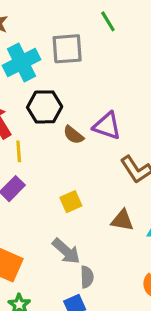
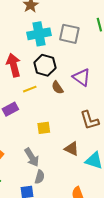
purple triangle: (107, 126) -> (81, 77), moved
yellow line: (19, 151) -> (30, 89), moved, turned 56

